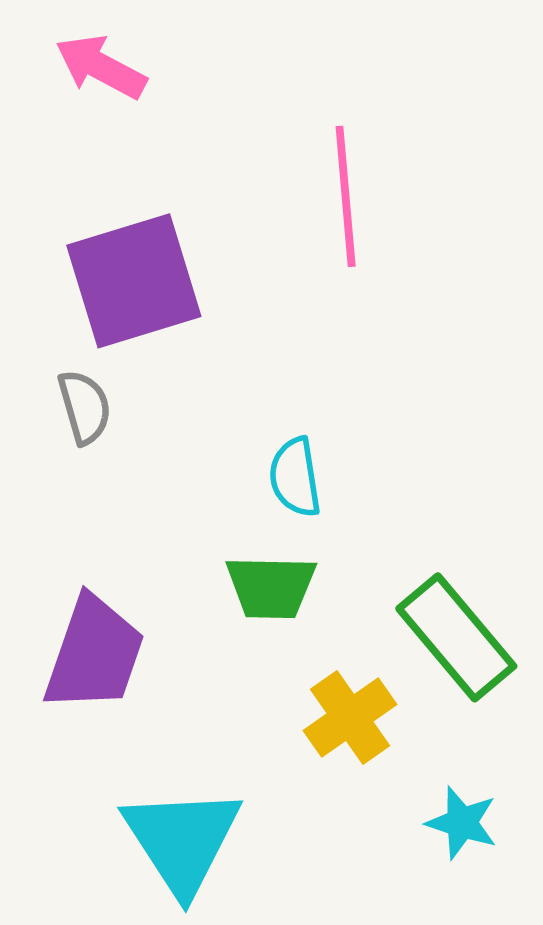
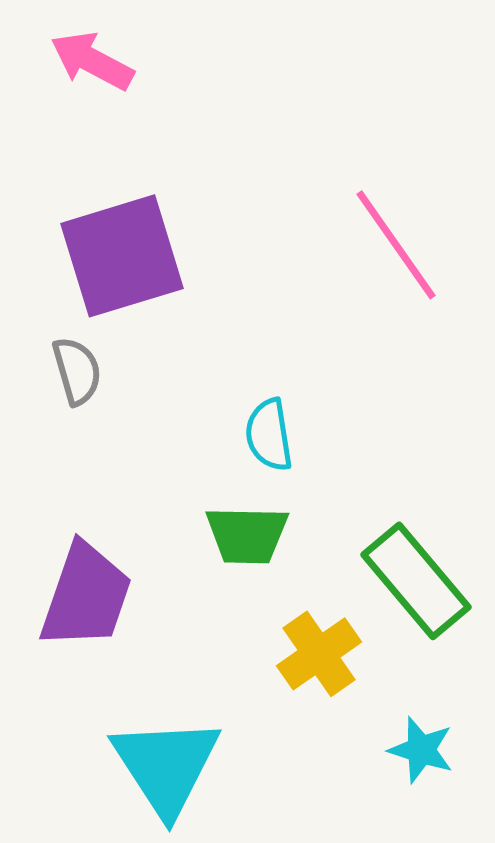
pink line: (346, 196) -> (396, 245), moved, turned -30

